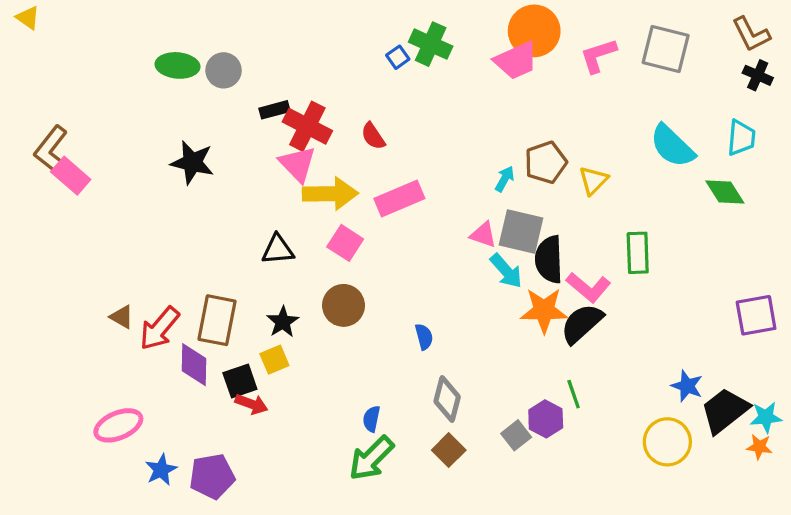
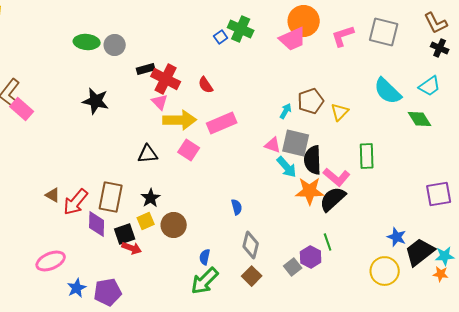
cyan trapezoid: (741, 138) -> (430, 86), turned 50
pink triangle: (297, 164) -> (160, 102), size x0.7
brown circle: (344, 305) -> (174, 225), moved

